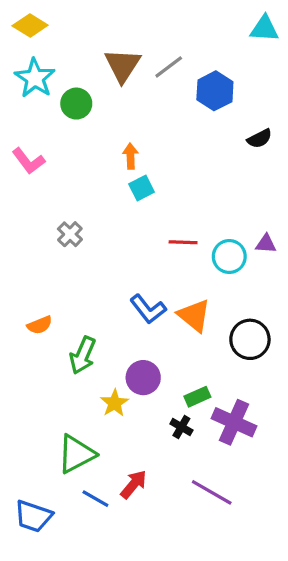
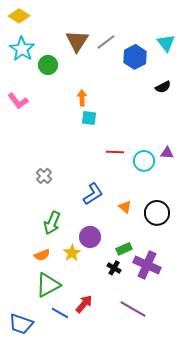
cyan triangle: (264, 29) -> (166, 43), moved, turned 48
cyan square: (142, 188) -> (89, 118), turned 35
gray cross: (70, 234) -> (44, 176), moved
blue L-shape: (148, 309) -> (93, 194), turned -85
orange triangle: (194, 315) -> (125, 207), moved, size x0.6
orange semicircle: (40, 325) -> (42, 255), moved

